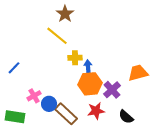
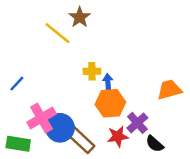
yellow line: (57, 36) -> (58, 33), moved
purple cross: (112, 90) -> (137, 123), moved
pink cross: (34, 96) -> (42, 118), size x1.6
blue circle: (49, 104) -> (60, 128), size x1.5

